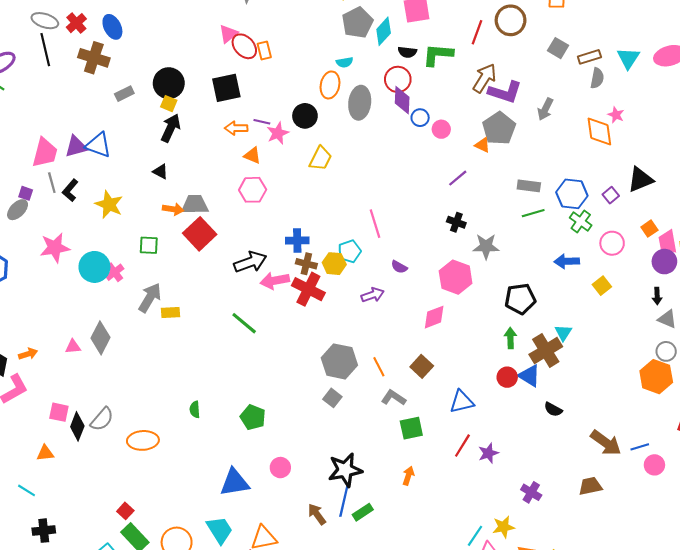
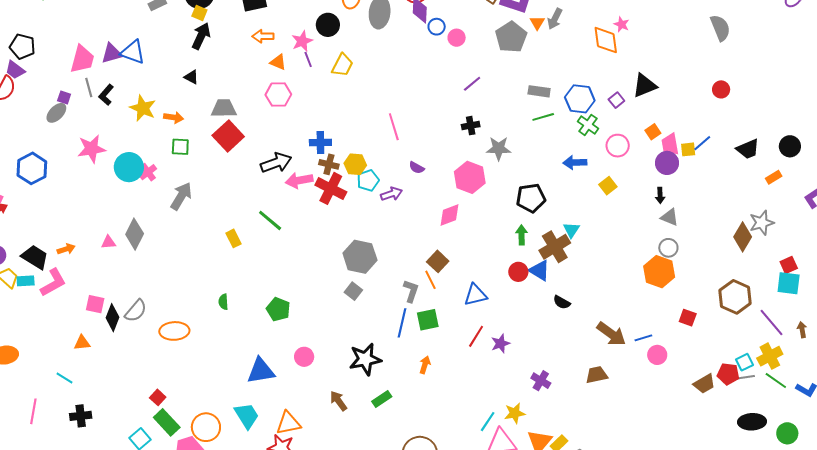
purple line: (262, 122) -> (308, 59), moved, turned 56
orange triangle: (482, 145) -> (537, 23), moved, turned 35
orange arrow: (173, 209) -> (174, 117), moved
black cross: (456, 222) -> (471, 126), turned -30
cyan pentagon: (349, 251) -> (368, 180), moved
yellow rectangle: (170, 313) -> (233, 238), moved, turned 66
orange line: (379, 367) -> (431, 280), moved
gray L-shape: (394, 398) -> (411, 291), turned 75
blue line: (344, 501) -> (402, 323), moved

